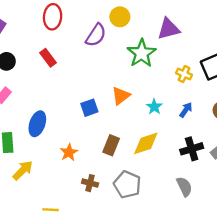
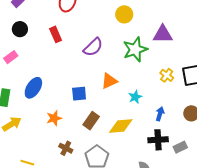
purple semicircle: (96, 35) -> (93, 47), moved
blue square: (89, 108) -> (79, 94), moved
blue arrow: (186, 110) -> (160, 114), moved, turned -32

